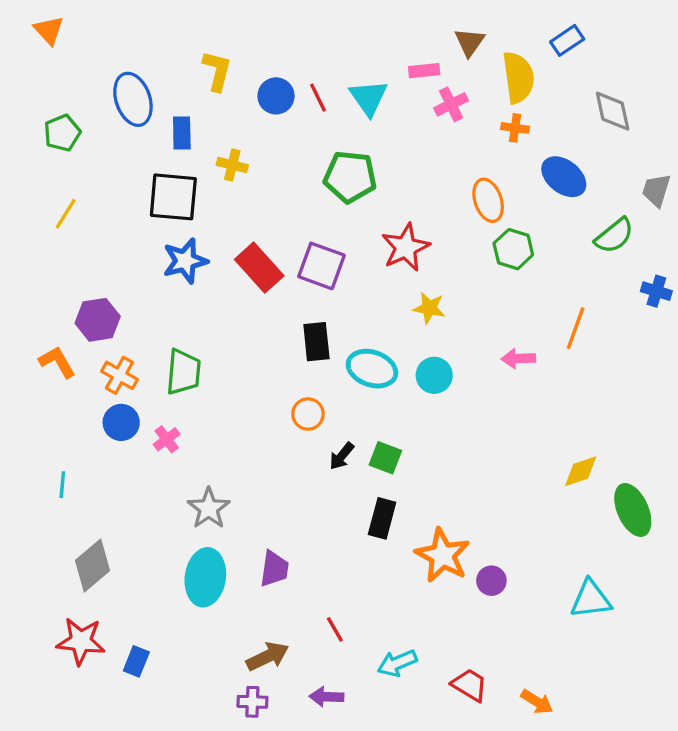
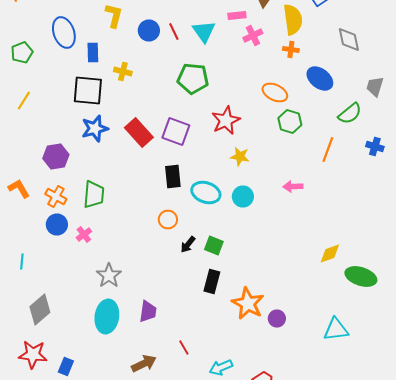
orange ellipse: (488, 200) -> (275, 92), turned -45
purple hexagon: (98, 320) -> (56, 156), moved
orange line: (576, 328) -> (328, 150), moved
green ellipse: (633, 510) -> (361, 276), turned -48

